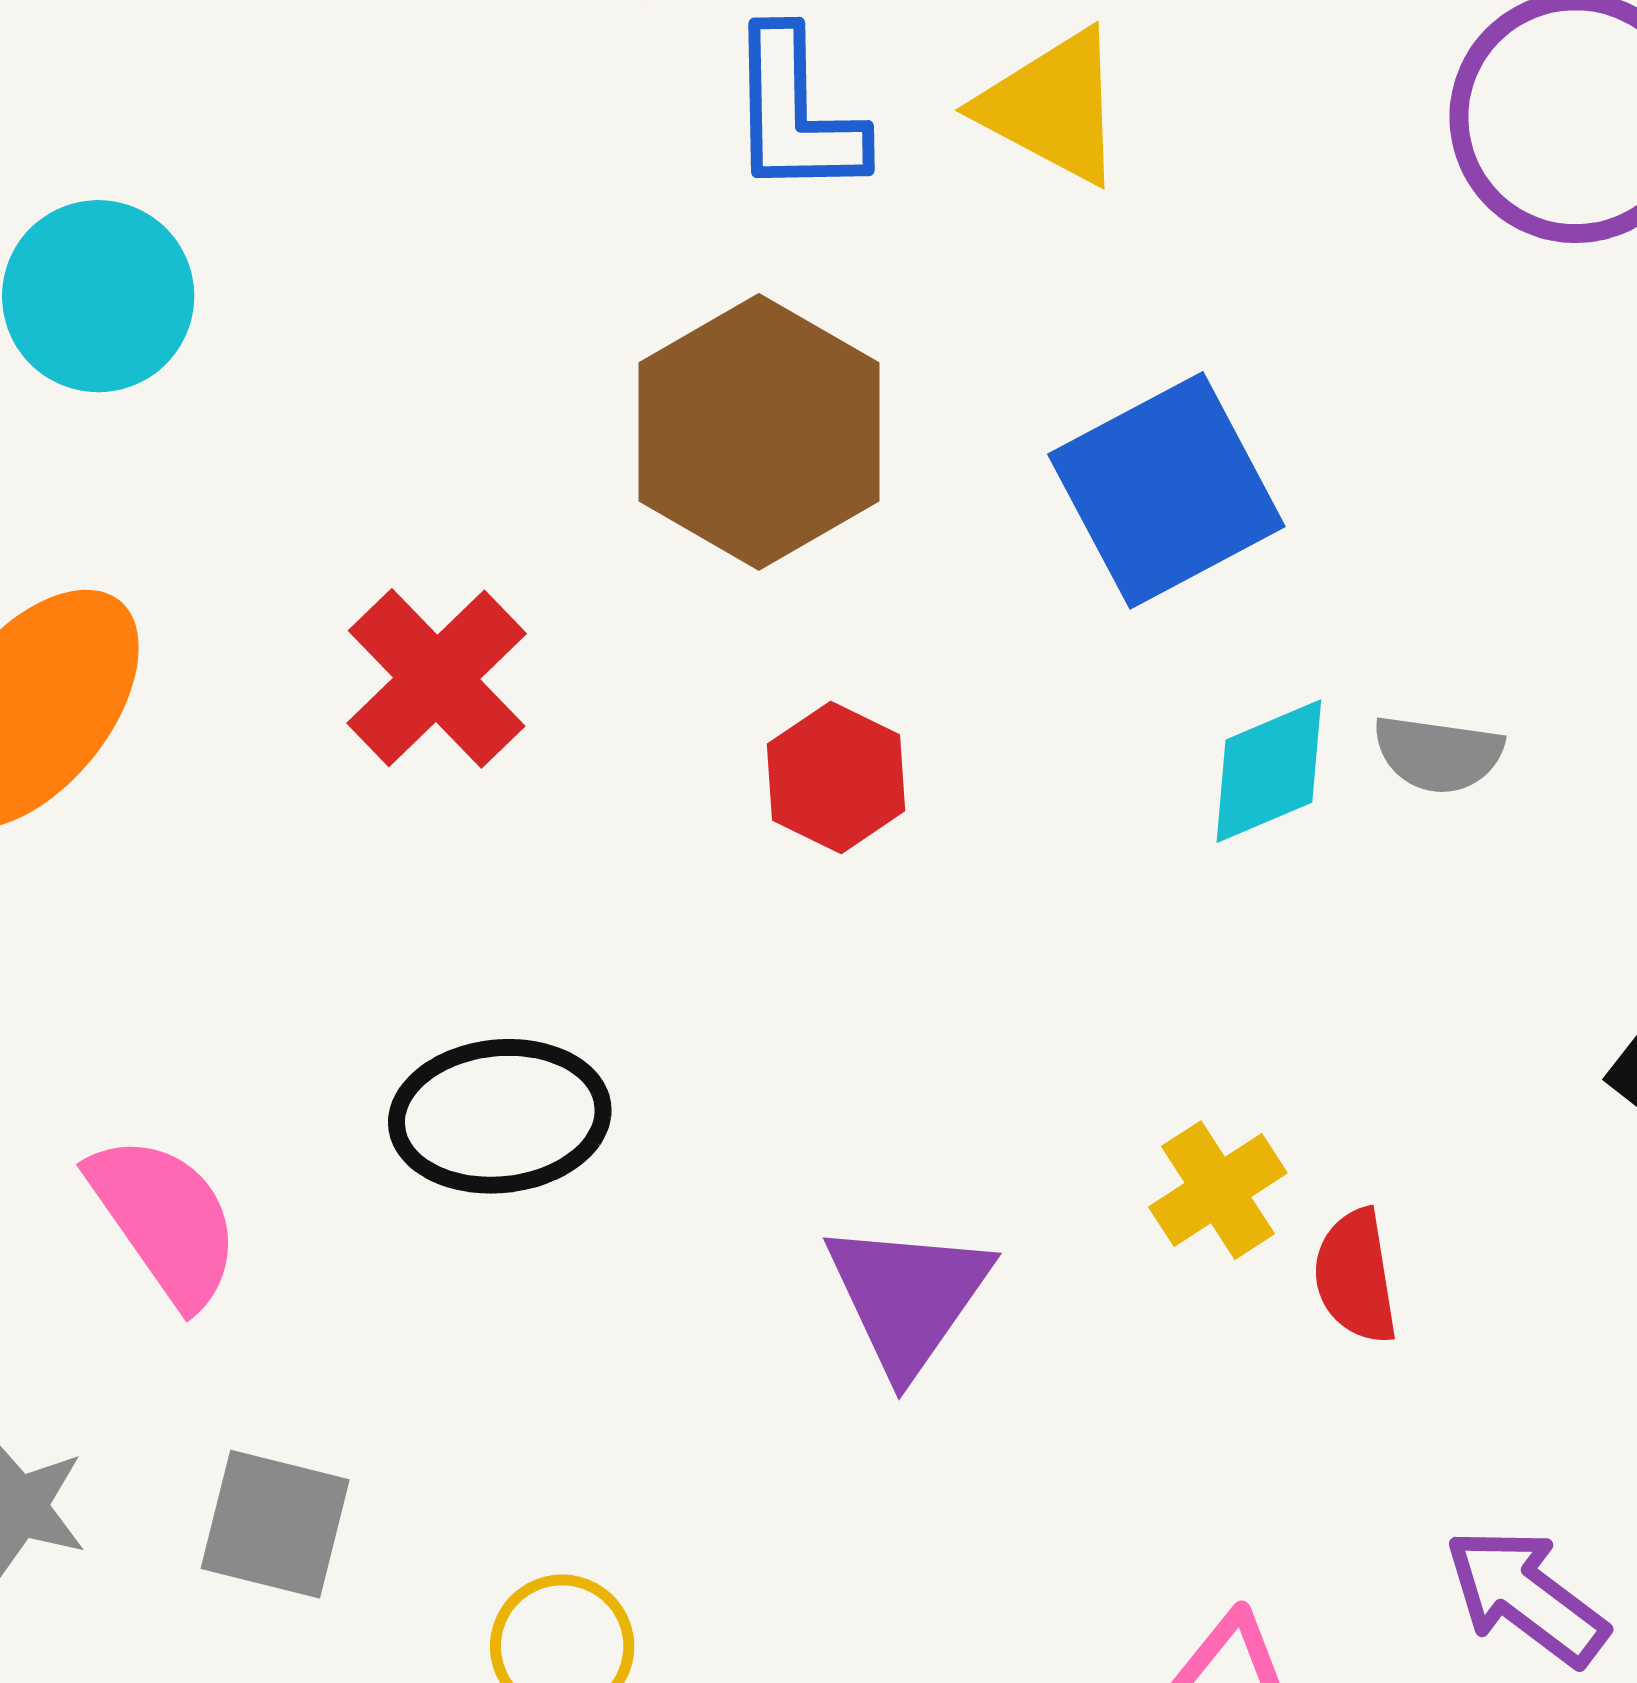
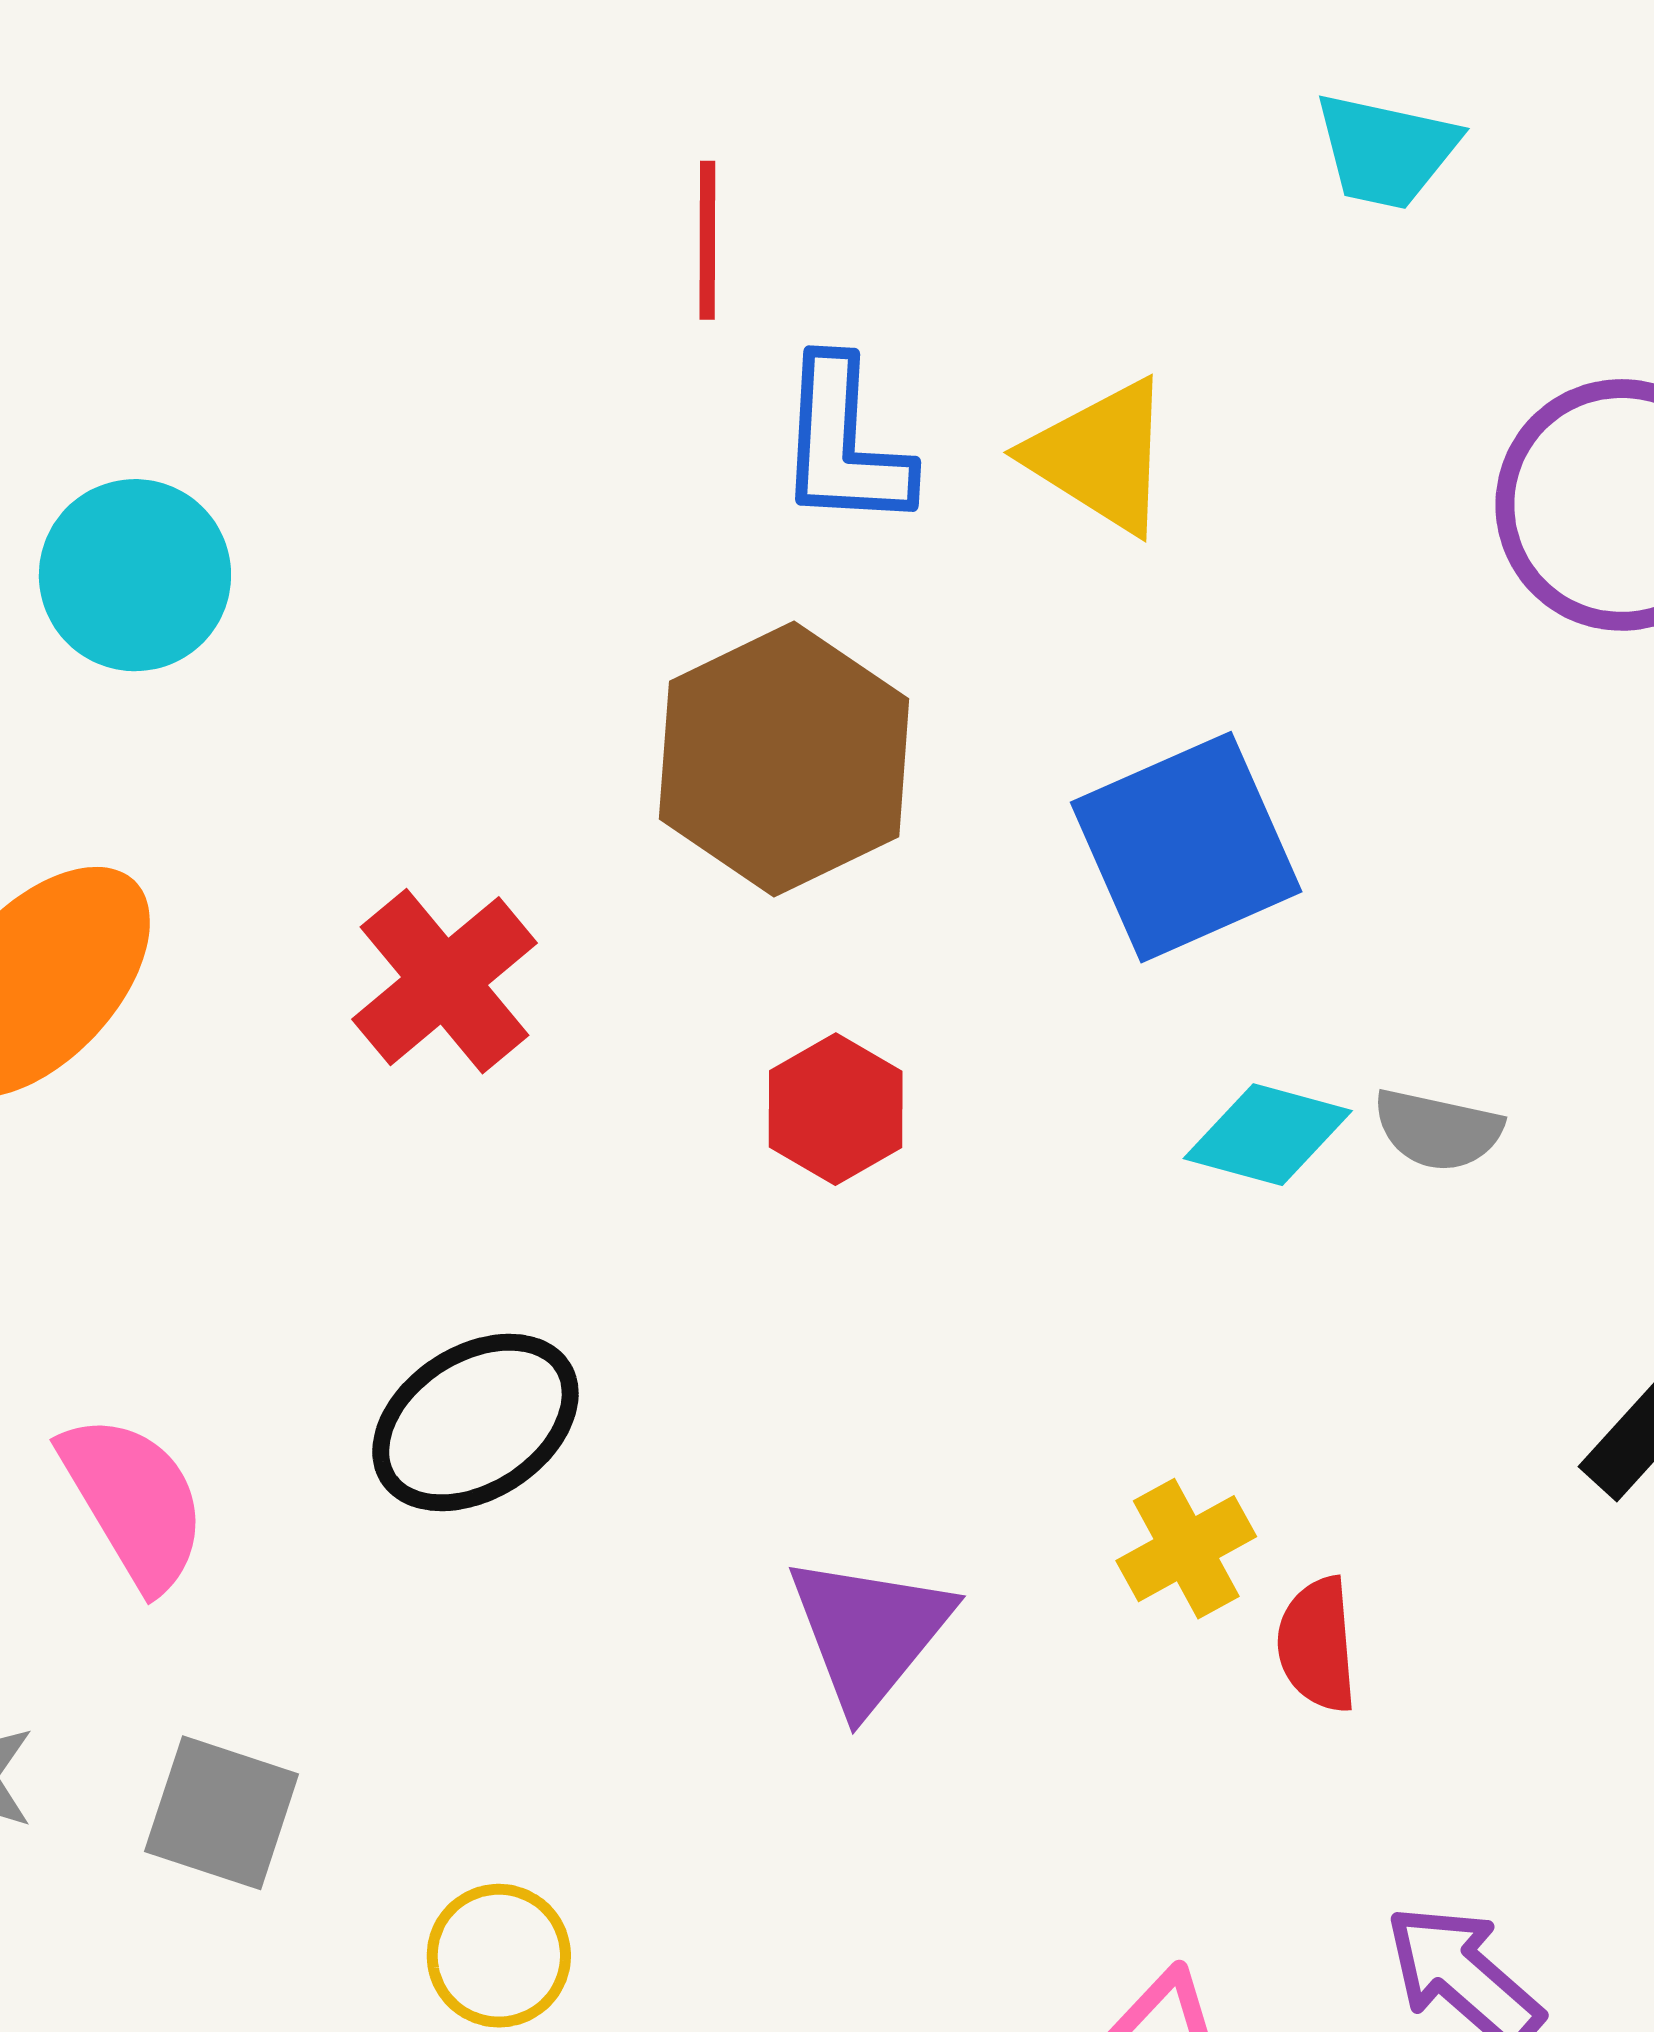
cyan diamond: (1269, 771) -> (1268, 1135), turned 34
black ellipse: (500, 1116) -> (475, 1423), turned -31

